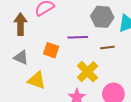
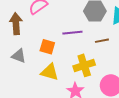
yellow cross: (88, 72) -> (84, 65), turned 30
yellow triangle: (37, 80) -> (50, 72), moved

